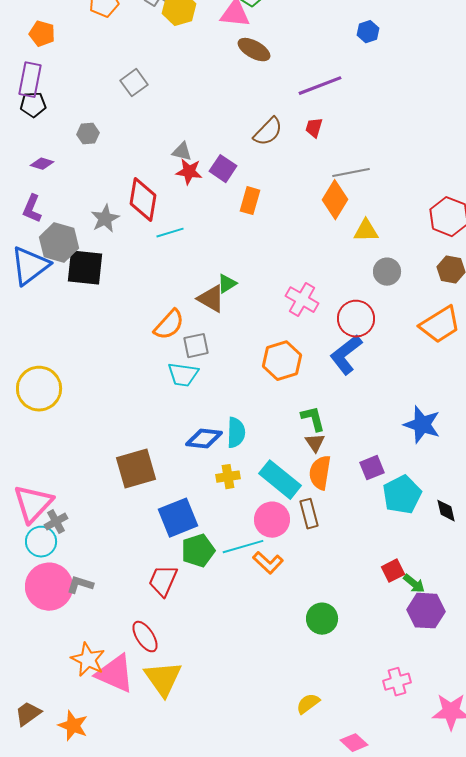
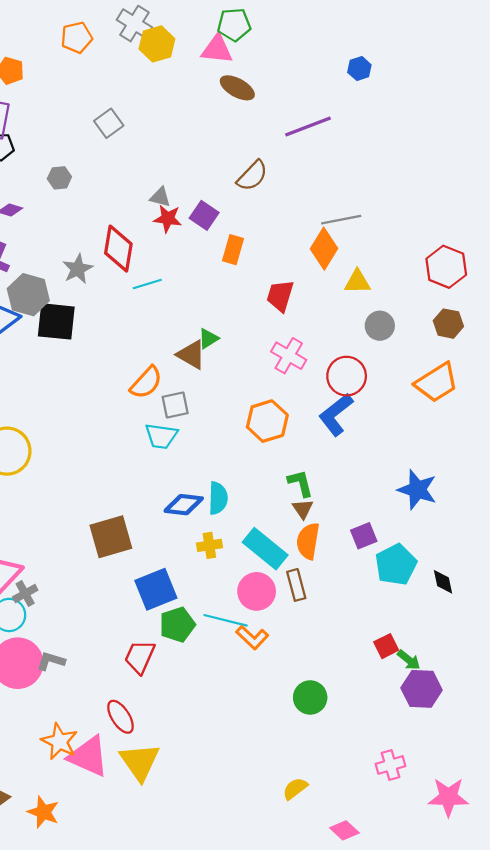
red trapezoid: (314, 128) -> (280, 296), moved, size x1.5
cyan line: (243, 547) -> (226, 620), turned 30

